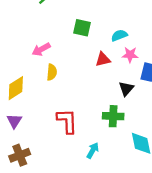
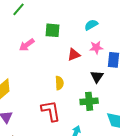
cyan semicircle: (119, 35) -> (91, 25), moved
pink arrow: (41, 49) -> (27, 45), moved
yellow semicircle: (52, 72) -> (59, 83), moved

